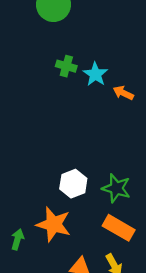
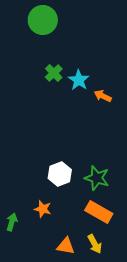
green cross: (66, 66) -> (54, 73), turned 30
orange star: (53, 224) -> (43, 209), size x0.6

